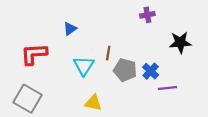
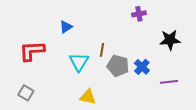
purple line: (168, 88) -> (169, 82), moved
gray square: (28, 99) -> (26, 93), size x0.6

